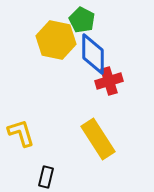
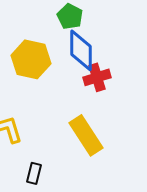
yellow hexagon: (56, 40) -> (31, 59), moved

